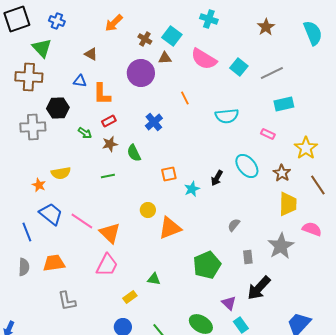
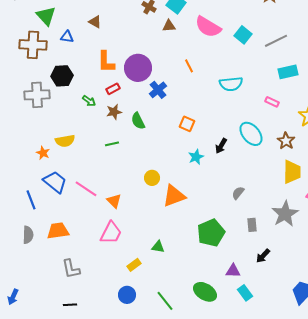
purple circle: (141, 73) -> (138, 68), moved
blue triangle: (80, 81) -> (67, 37), moved
orange square: (169, 174) -> (187, 124), moved, turned 35
orange triangle: (110, 233) -> (114, 201), size x0.7
black arrow: (259, 288) -> (263, 256), size x0.6
purple triangle: (229, 303) -> (233, 271), turned -42

